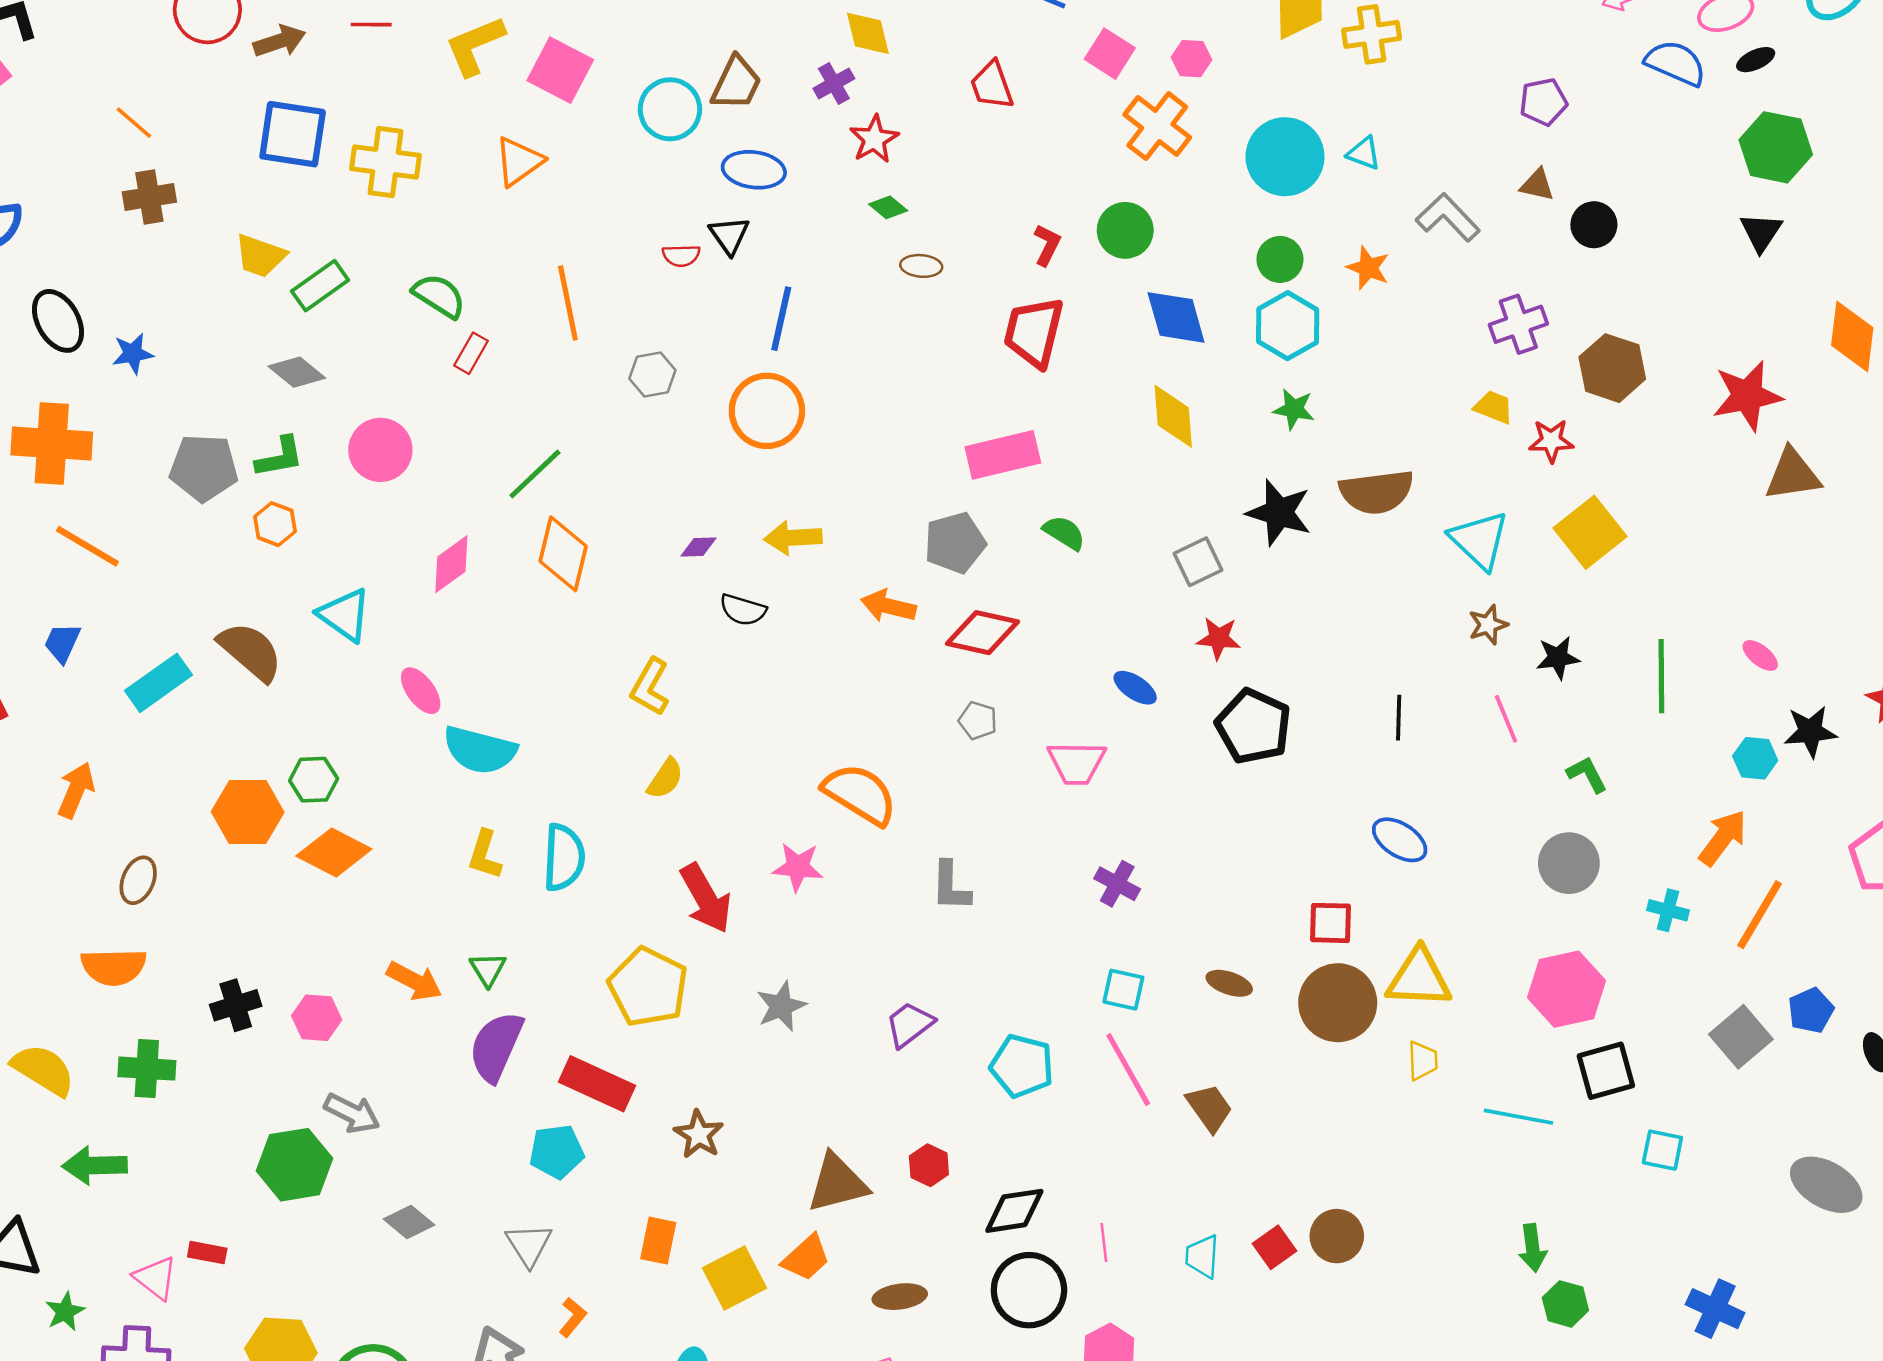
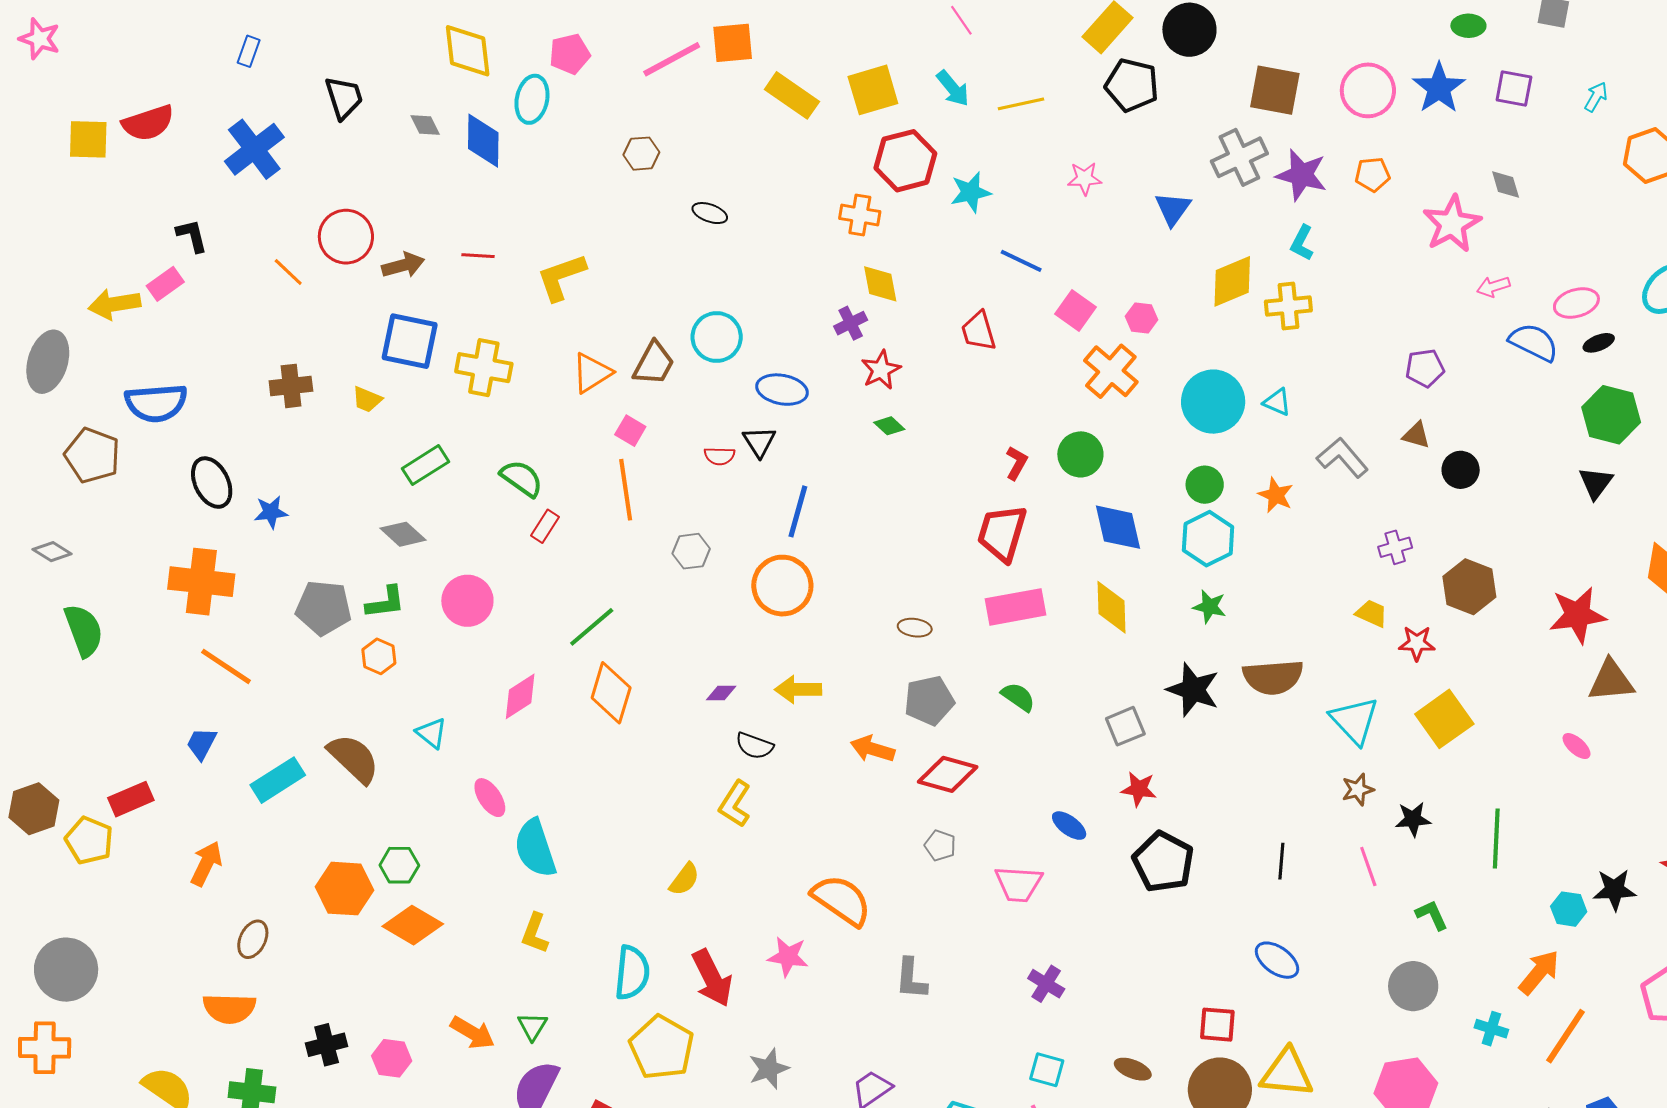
pink square: (560, 70) -> (630, 431), moved, size x0.6
brown trapezoid: (736, 83) -> (654, 363), moved
orange line: (134, 123) -> (288, 272), moved
yellow trapezoid: (260, 256) -> (367, 399), moved, size x0.7
brown ellipse: (921, 266) -> (915, 628), moved
purple cross: (1518, 324) -> (1395, 547), size x0.7
pink rectangle: (1003, 455) -> (1016, 607), moved
cyan triangle: (345, 615) -> (431, 733), size x0.7
pink ellipse: (1760, 655) -> (1577, 746), moved
yellow L-shape: (650, 687) -> (735, 804), moved
cyan semicircle: (480, 750) -> (535, 848), turned 54
cyan semicircle: (564, 857) -> (632, 973), moved

